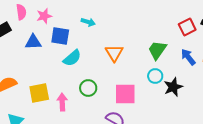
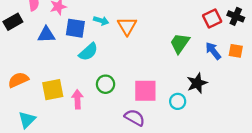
cyan arrow: (88, 22) -> (101, 21), moved
orange triangle: (114, 53) -> (127, 26), moved
cyan circle: (155, 76) -> (178, 101), moved

